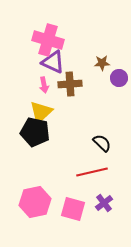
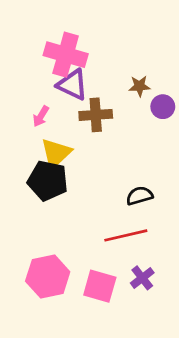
pink arrow: (44, 85) -> (41, 116), moved, turned 42
black semicircle: (102, 143) -> (140, 196), turned -60

